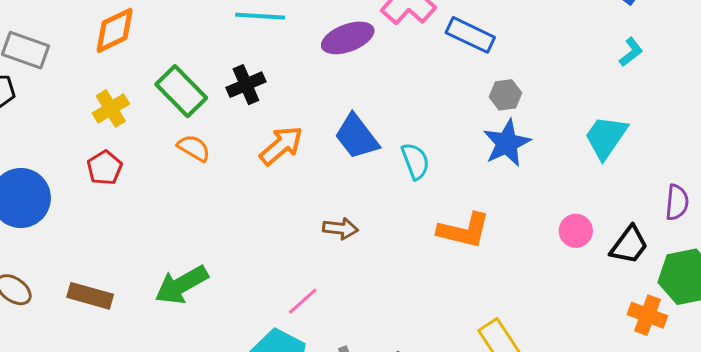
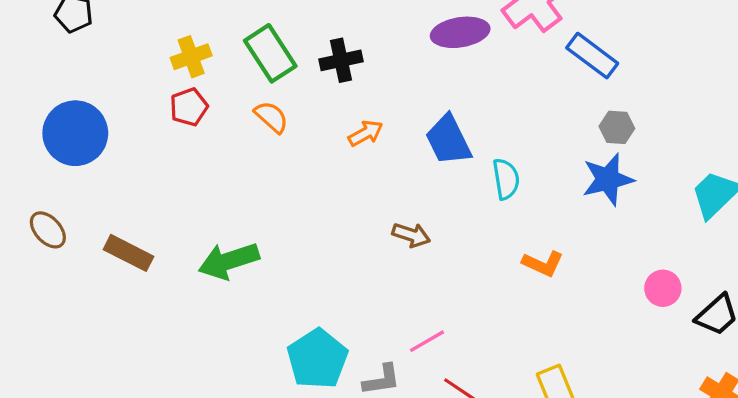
orange arrow: (281, 146) -> (366, 133), size x0.7
red pentagon: (105, 168) -> (189, 107), moved
orange L-shape: (464, 230) -> (543, 264), size x0.7
pink line: (303, 301) -> (427, 341), moved

